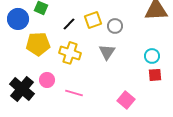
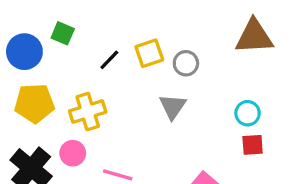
yellow pentagon: (38, 44) -> (34, 103), moved
yellow cross: (70, 53) -> (88, 112), moved, turned -35

